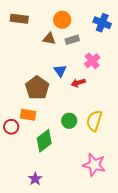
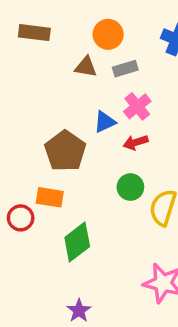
pink cross: (92, 61) -> (137, 106), moved
blue triangle: (60, 71) -> (105, 122), turned 40
green circle: (69, 121) -> (130, 187), moved
purple star: (35, 179) -> (79, 311), moved

